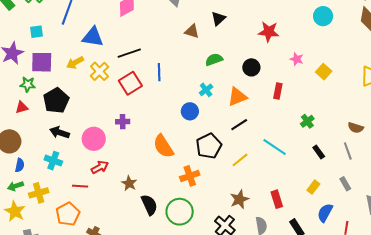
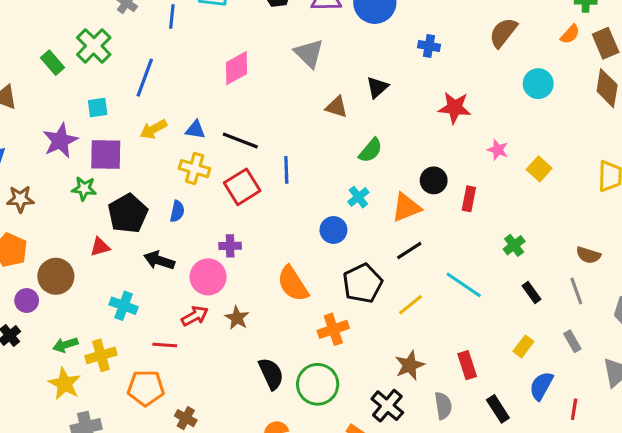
blue triangle: (93, 37) -> (195, 130), moved, size x0.6
black line: (129, 53) -> (240, 140), turned 40
green semicircle: (214, 60) -> (371, 150), turned 150
yellow arrow: (75, 63) -> (153, 129), moved
black circle: (251, 67) -> (434, 180), moved
yellow cross: (100, 71) -> (195, 169), turned -30
red triangle: (22, 107) -> (100, 247), moved
black arrow: (60, 132) -> (159, 260), moved
pink circle: (94, 139) -> (208, 277), moved
blue semicircle: (20, 165) -> (177, 211), moved
brown star: (129, 183) -> (237, 318), moved
orange pentagon: (68, 214) -> (146, 388), turned 30

